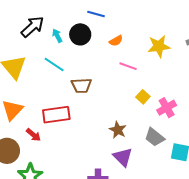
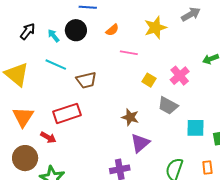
black arrow: (32, 27) -> (28, 31), size x0.7
pink cross: (167, 108) -> (180, 76), moved
gray trapezoid: (155, 137) -> (168, 106), moved
purple triangle: (123, 157) -> (140, 143), turned 45

